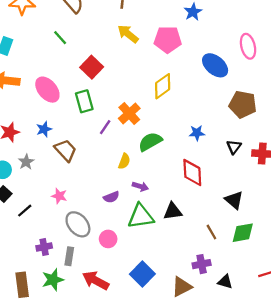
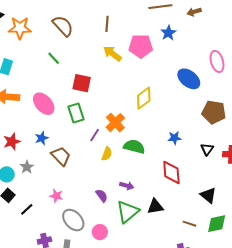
pink pentagon: (168, 40) -> (141, 46), moved
red square: (92, 67) -> (82, 83), turned -30
green semicircle: (150, 142) -> (134, 147), turned 45
yellow semicircle: (124, 161) -> (107, 154), moved
purple semicircle: (111, 197) -> (102, 196), turned -104
green triangle: (141, 216) -> (128, 212), turned -30
brown line: (211, 232) -> (189, 224), turned -40

